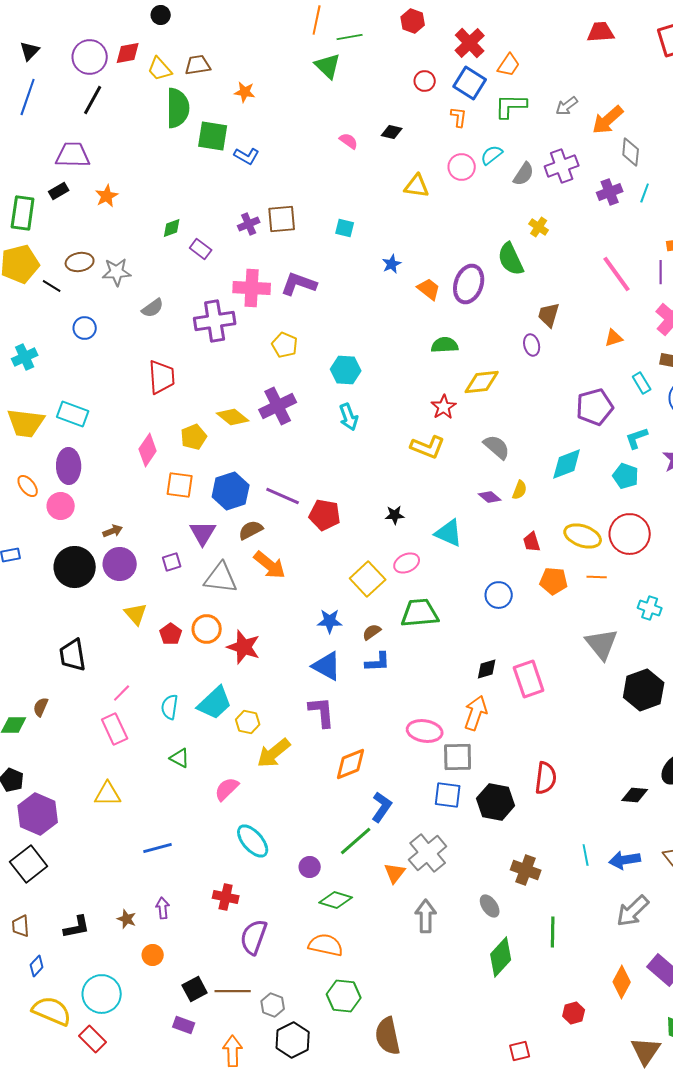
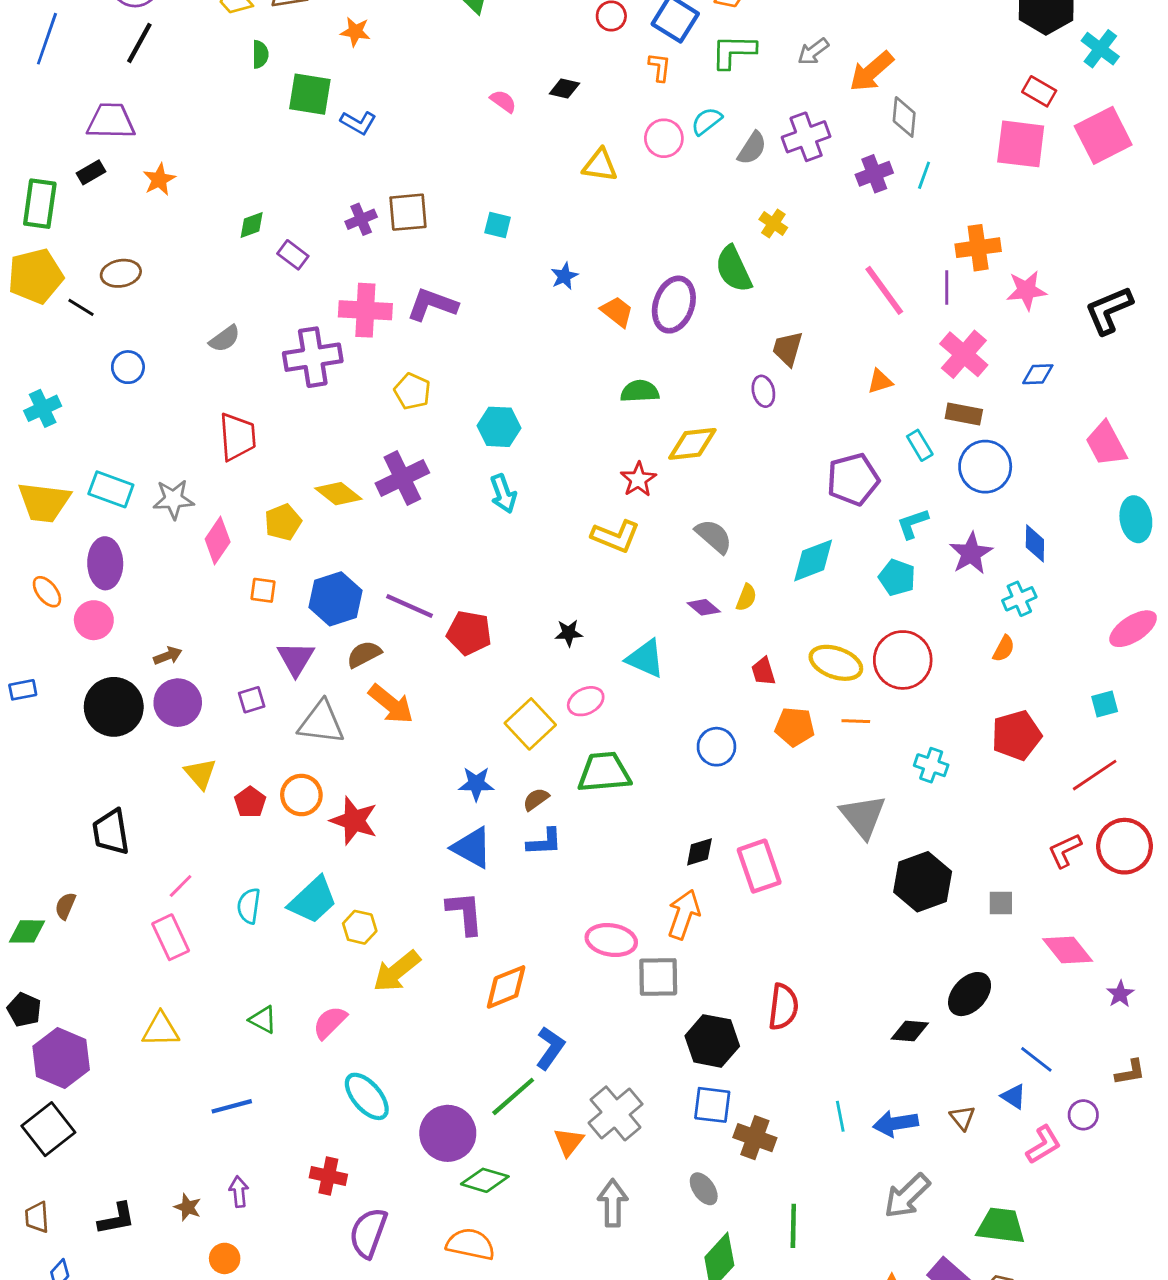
green semicircle: (178, 108) -> (260, 54), size x0.5
gray star: (117, 272) -> (173, 499), moved
orange square: (180, 485) -> (263, 590), size x0.7
green triangle: (180, 758) -> (263, 1020), moved
blue square: (448, 795) -> (712, 1105), moved
purple circle: (310, 867) -> (448, 1133), size x1.8

